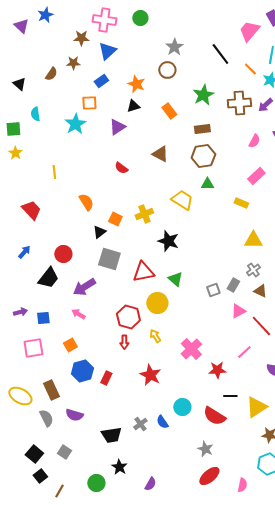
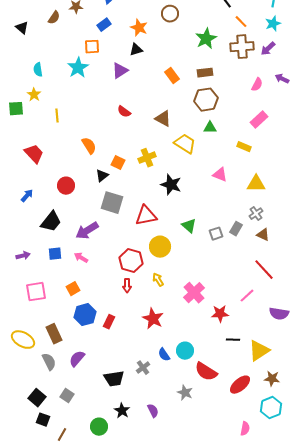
orange line: (250, 69) -> (241, 22), moved
orange rectangle: (169, 111) -> (172, 76), moved
cyan semicircle: (35, 114) -> (38, 70), moved
green square: (13, 129) -> (16, 109), moved
yellow star: (15, 153) -> (34, 95), moved
brown triangle: (160, 154) -> (163, 119), moved
red circle: (63, 254) -> (66, 186), moved
green triangle: (175, 279) -> (189, 226), moved
pink triangle: (238, 311) -> (220, 175), moved, turned 49
blue square: (43, 318) -> (55, 254), moved
purple semicircle: (74, 415) -> (77, 359), turned 114
red semicircle: (214, 416) -> (206, 372), moved
blue semicircle: (162, 422) -> (164, 355), moved
gray star: (205, 449) -> (185, 393), moved
black square: (40, 476) -> (43, 420), turned -32
red ellipse: (209, 476) -> (240, 385), moved
purple semicircle: (150, 484) -> (153, 411), moved, turned -56

